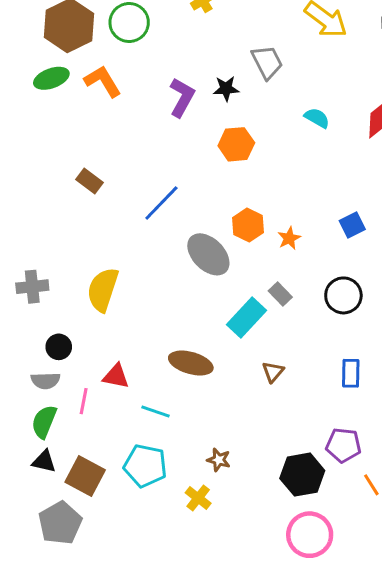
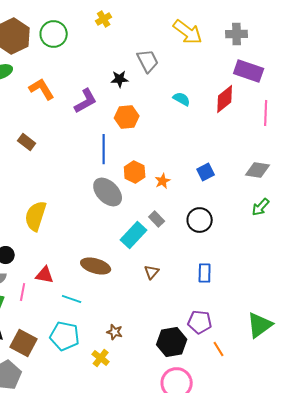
orange L-shape: (103, 81) -> (42, 89), moved
purple L-shape: (182, 97) -> (86, 101), moved, turned 32
blue line: (161, 203) -> (104, 149), moved, turned -44

